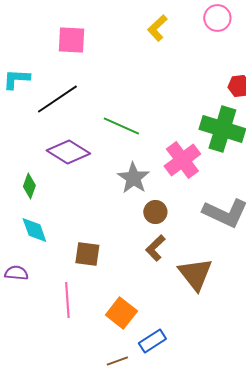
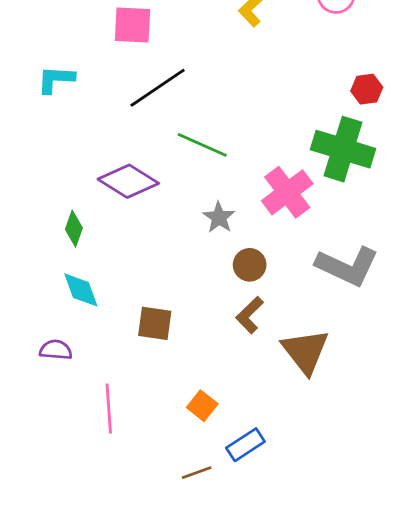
black line: (57, 99) -> (158, 88), moved
gray star: (133, 178) -> (219, 217), size x0.7
pink line: (67, 300) -> (109, 408), moved
orange square: (121, 313) -> (202, 406), size x0.7

